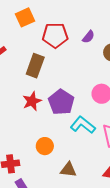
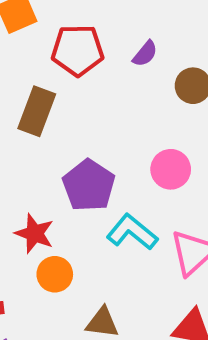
red star: (32, 101) -> (35, 234), moved, turned -30

